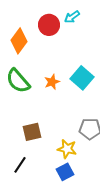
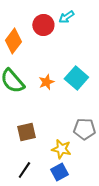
black line: (20, 165) -> (24, 170), moved

